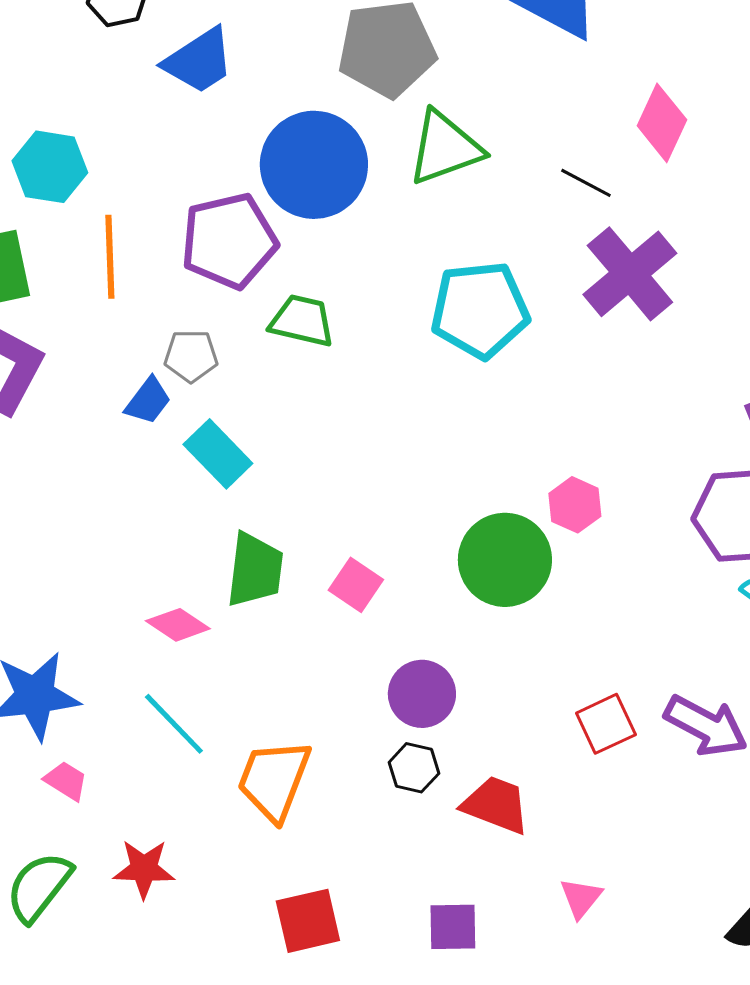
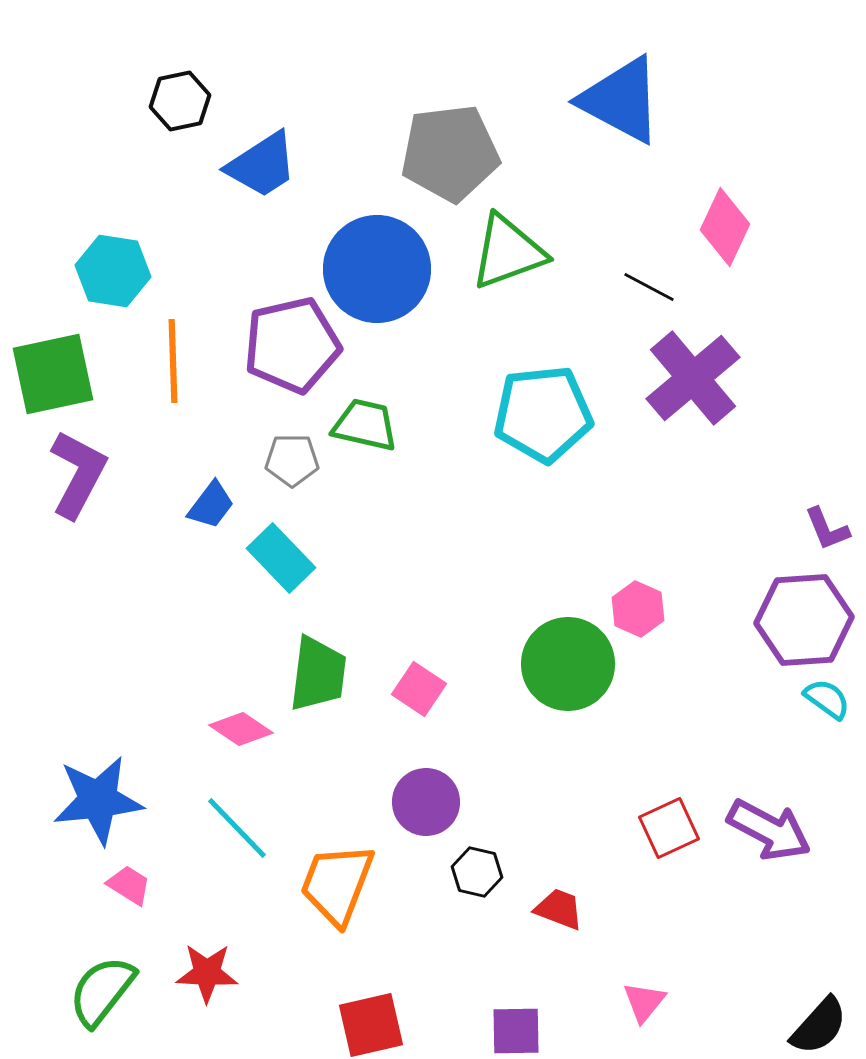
gray pentagon: (191, 356) -> (292, 460), moved
purple circle: (422, 694) -> (426, 802), moved
red trapezoid: (496, 805) -> (559, 909), size x0.7

